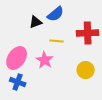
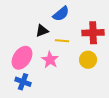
black triangle: (36, 22) -> (42, 31), moved
yellow circle: (86, 70) -> (88, 60), moved

